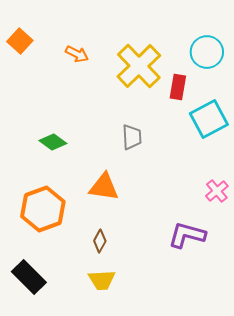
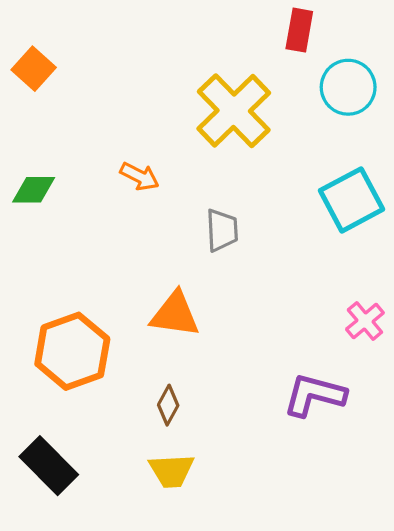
orange arrow: (77, 54) -> (140, 176), moved
red rectangle: (178, 87) -> (299, 30), moved
green diamond: (53, 142) -> (34, 190), moved, turned -36

